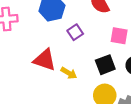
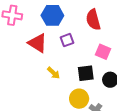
red triangle: (45, 60) -> (38, 43), moved

